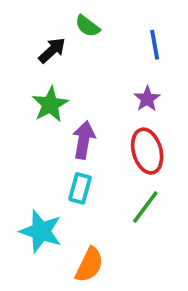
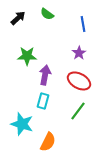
black arrow: (52, 50) -> (18, 18), moved
green star: (50, 104) -> (27, 56), turned 30
red ellipse: (147, 151) -> (79, 81), turned -45

